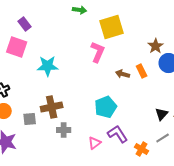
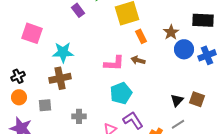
purple rectangle: (25, 24) -> (78, 10), moved
pink L-shape: (98, 52) -> (114, 63), moved, turned 70
orange rectangle: (142, 71) -> (141, 36), moved
brown cross: (52, 107) -> (60, 78), moved

